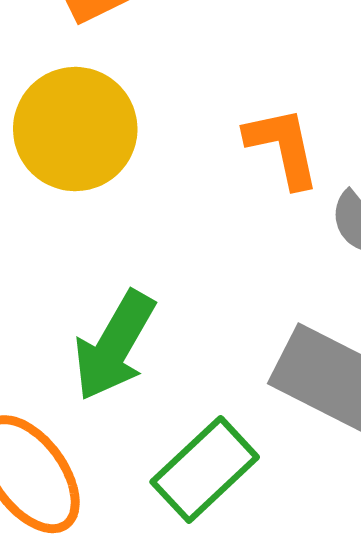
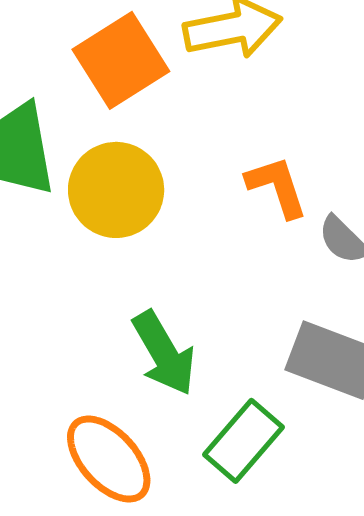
green arrow: (114, 346) -> (164, 353), turned -54

